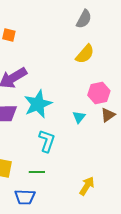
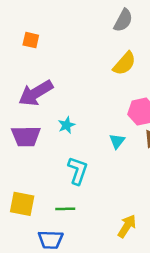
cyan star: (38, 104) -> (67, 125), size x0.5

